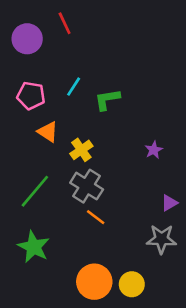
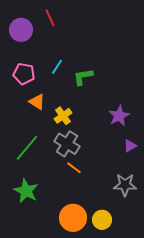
purple star: (154, 150) -> (119, 116), size x1.5
purple triangle: (169, 203) -> (130, 146), moved

